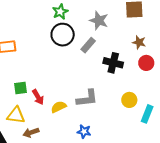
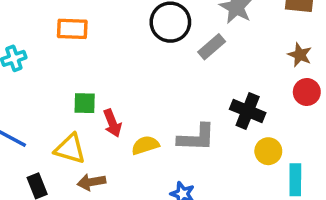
black cross: (113, 63) -> (248, 111), moved
cyan rectangle: (147, 114) -> (295, 180), turned -30

